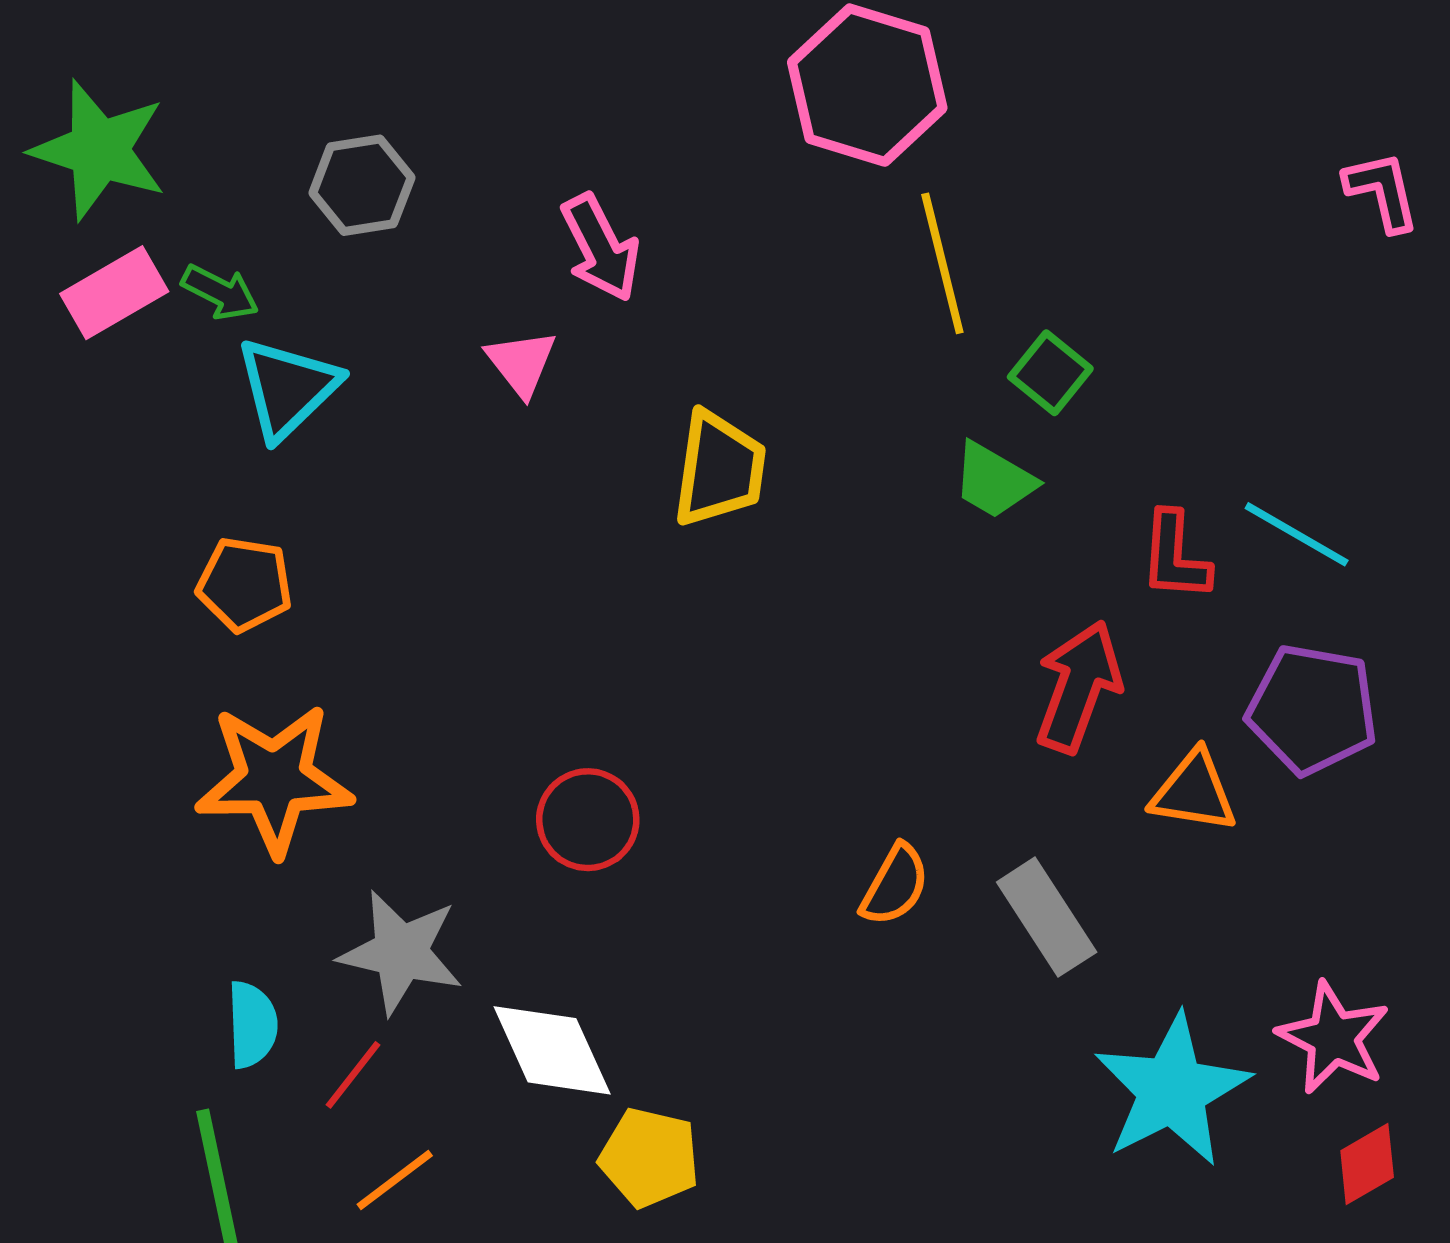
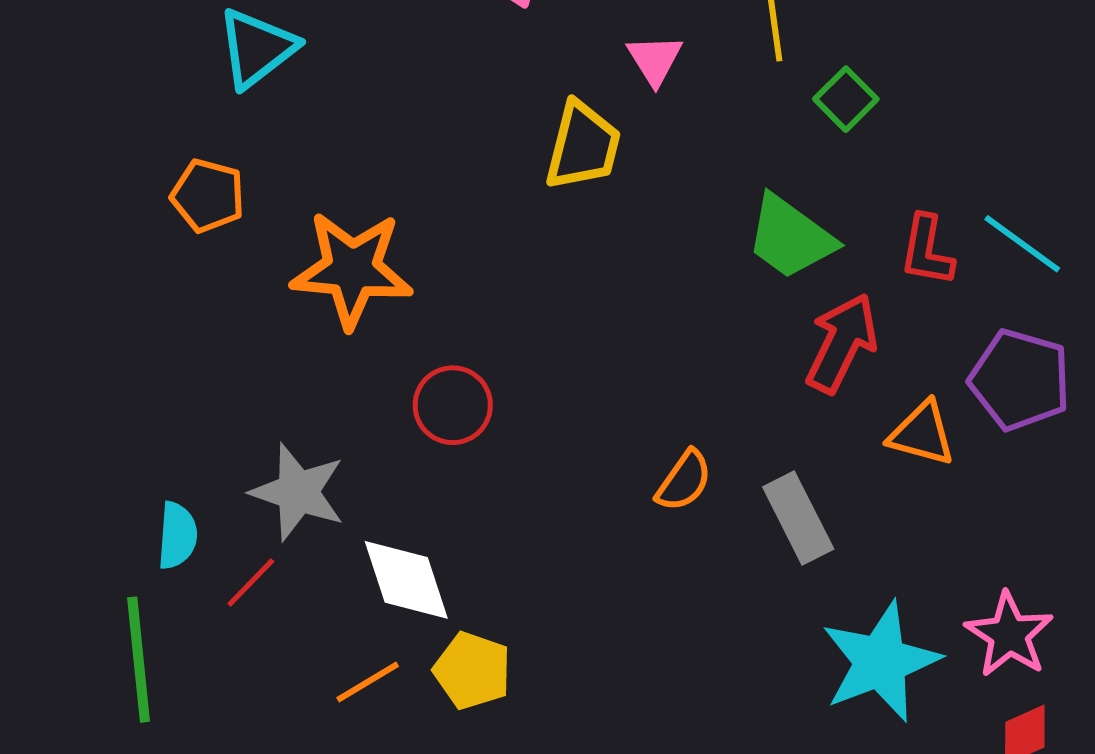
pink triangle: (521, 363) -> (655, 60), moved
green trapezoid: (994, 480) -> (790, 237), moved, size x1.4
orange star: (274, 779) -> (352, 270), moved
orange line: (395, 1180) -> (368, 682), moved

